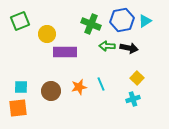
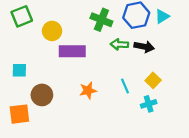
cyan line: (101, 84) -> (125, 86), moved
cyan square: (21, 87) -> (19, 70), moved
brown circle: (51, 91) -> (42, 95), moved

